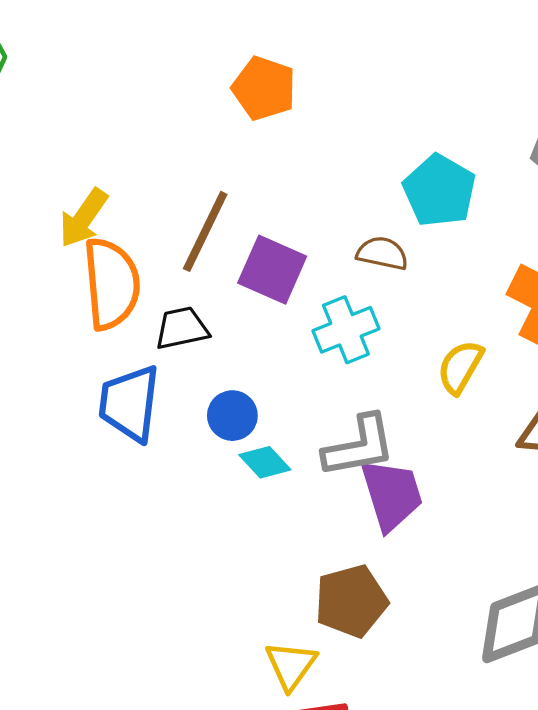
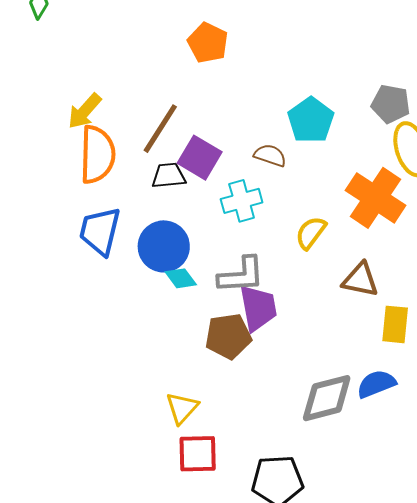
black trapezoid: (182, 328) -> (169, 176), moved
blue circle: (232, 416) -> (164, 246), size x1.6
brown pentagon: (351, 601) -> (228, 336), moved

